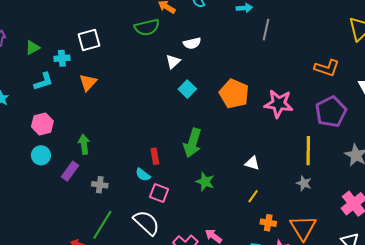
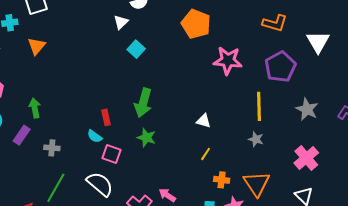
orange pentagon: (234, 94) -> (196, 24), moved
green star: (205, 182) -> (146, 138), moved

